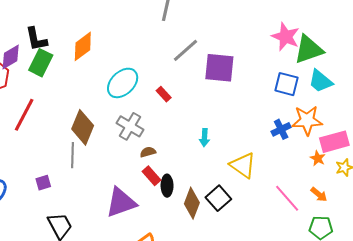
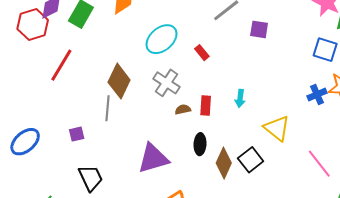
purple square: (219, 68) -> (259, 29), size x0.6
red rectangle: (151, 176) -> (206, 105), moved, turned 42

